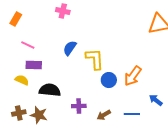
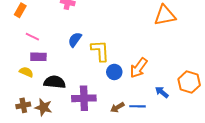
purple cross: (79, 106) -> (84, 98), size x1.6
brown arrow: (104, 115) -> (117, 107), moved

